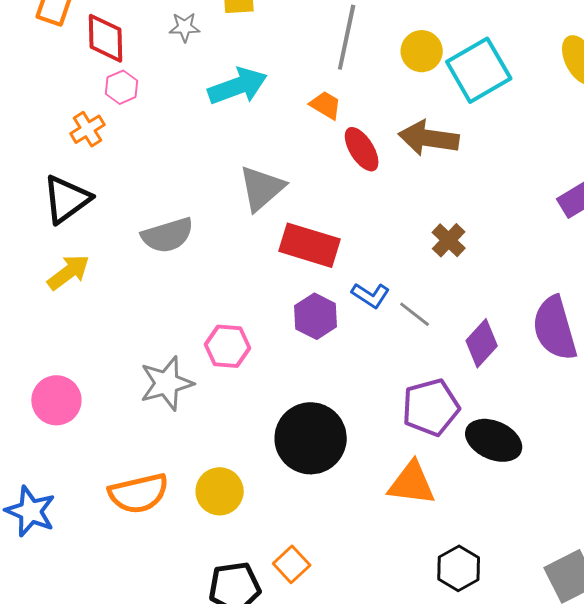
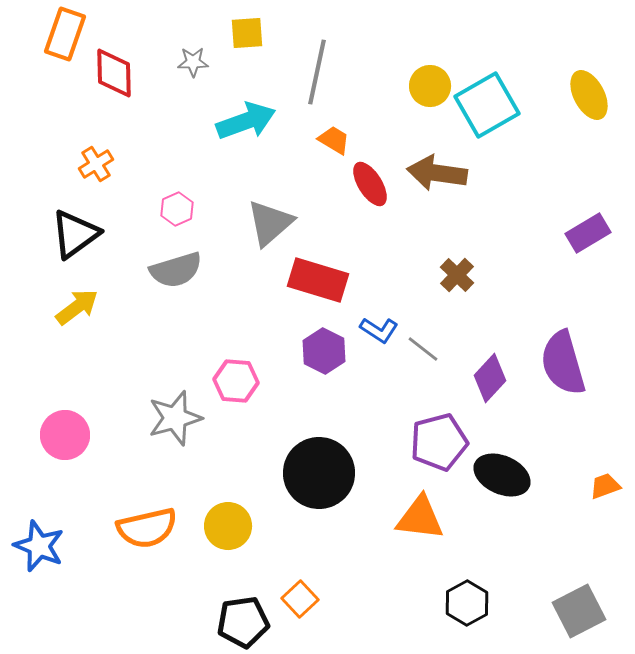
gray line: (347, 37) -> (317, 72), moved
pink hexagon: (122, 87) -> (177, 209), moved

